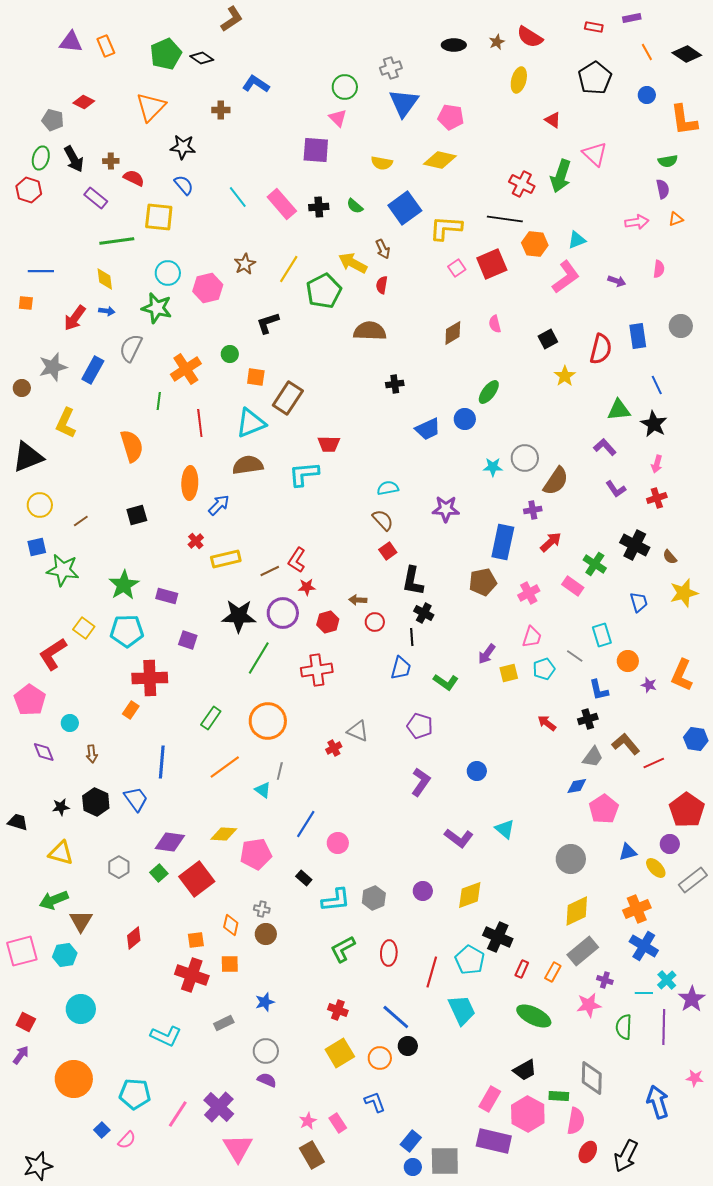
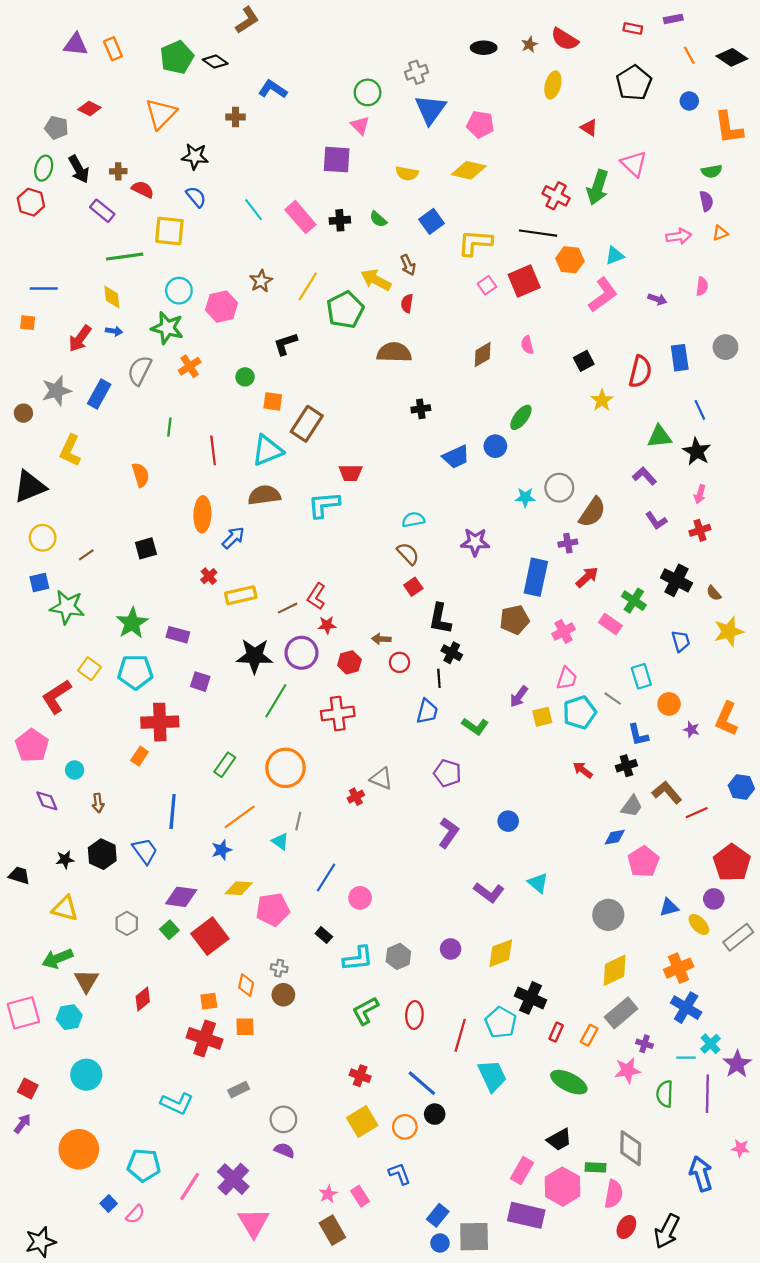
blue square: (405, 208) -> (431, 221), size x0.7
orange cross: (186, 369) -> (190, 366), moved, size x0.7
orange semicircle: (132, 446) -> (141, 475), size x0.7
cyan pentagon: (544, 669) -> (580, 712), size x1.4
blue star: (265, 1002) -> (222, 850), moved

